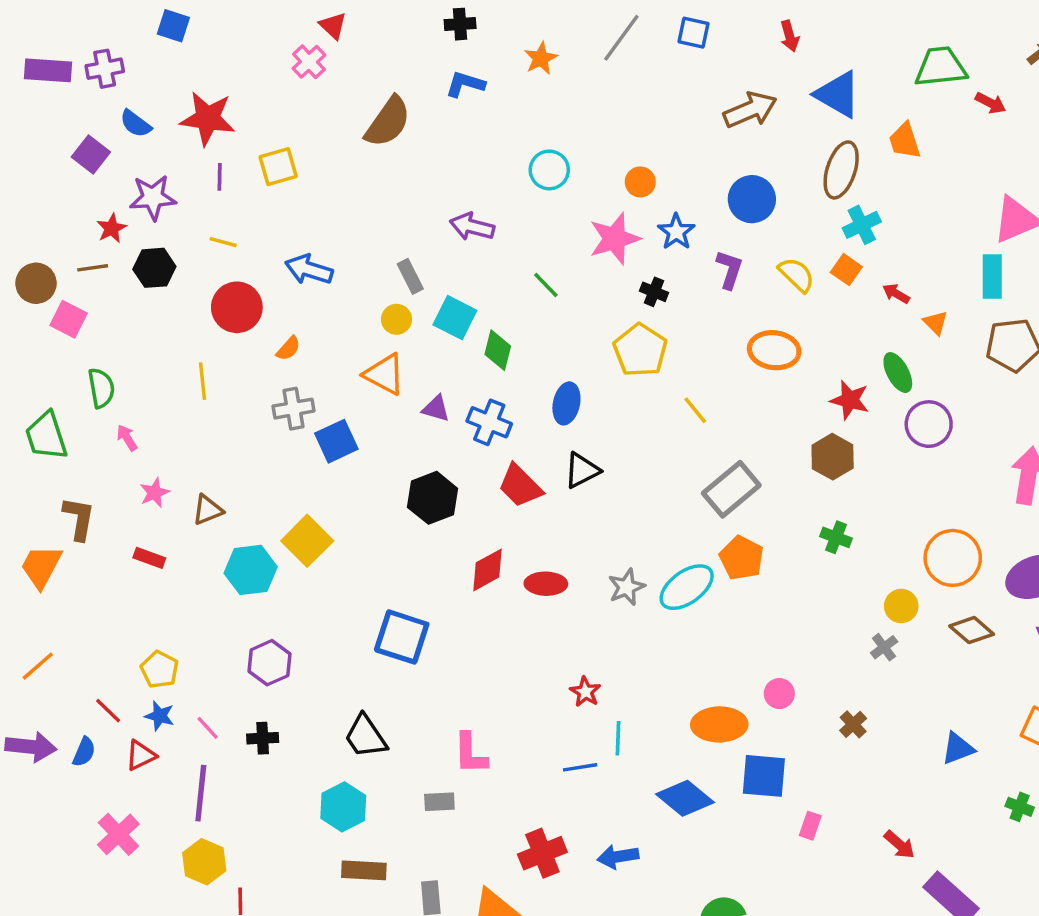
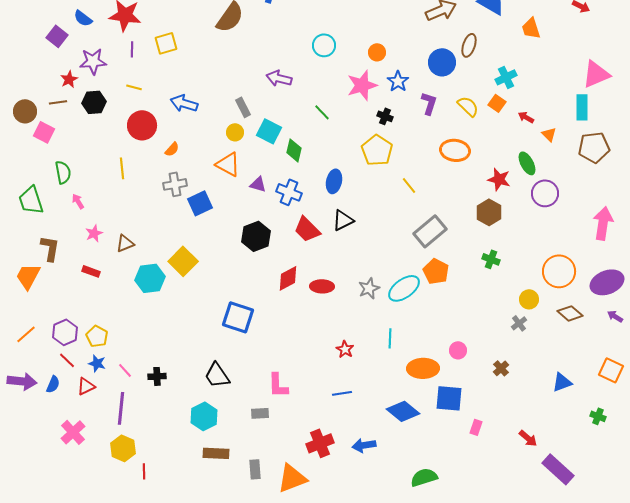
brown ellipse: (841, 170) -> (469, 45), moved, size x0.7
purple hexagon: (269, 663) -> (65, 332), moved
cyan line: (618, 738) -> (390, 338), moved

